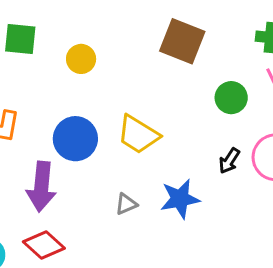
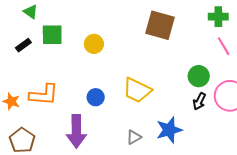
green circle: (231, 98) -> (199, 76), moved
blue circle: (75, 139) -> (96, 97), size x0.6

